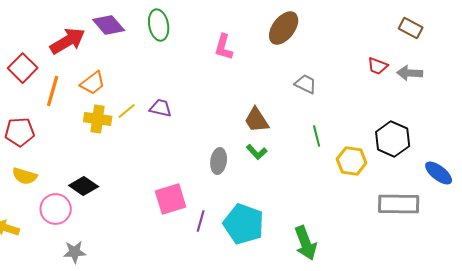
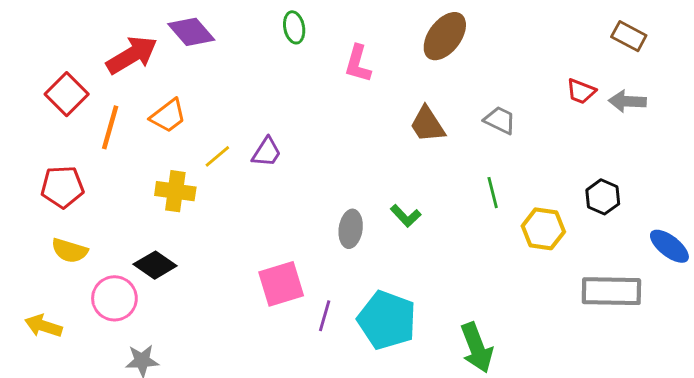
green ellipse: (159, 25) -> (294, 27), moved, size x0.7
gray trapezoid: (306, 84) -> (500, 120), moved
purple trapezoid: (161, 108) -> (267, 152), turned 110
yellow cross: (98, 119) -> (175, 191), moved
brown trapezoid: (257, 120) -> (427, 125), moved
black hexagon: (393, 139) -> (603, 197), size x0.7

